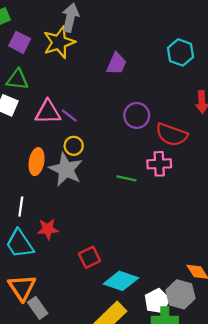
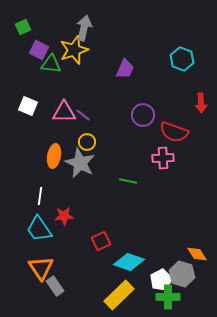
green triangle: (17, 79) -> (51, 64), moved
green line: (127, 178) -> (128, 181), moved

